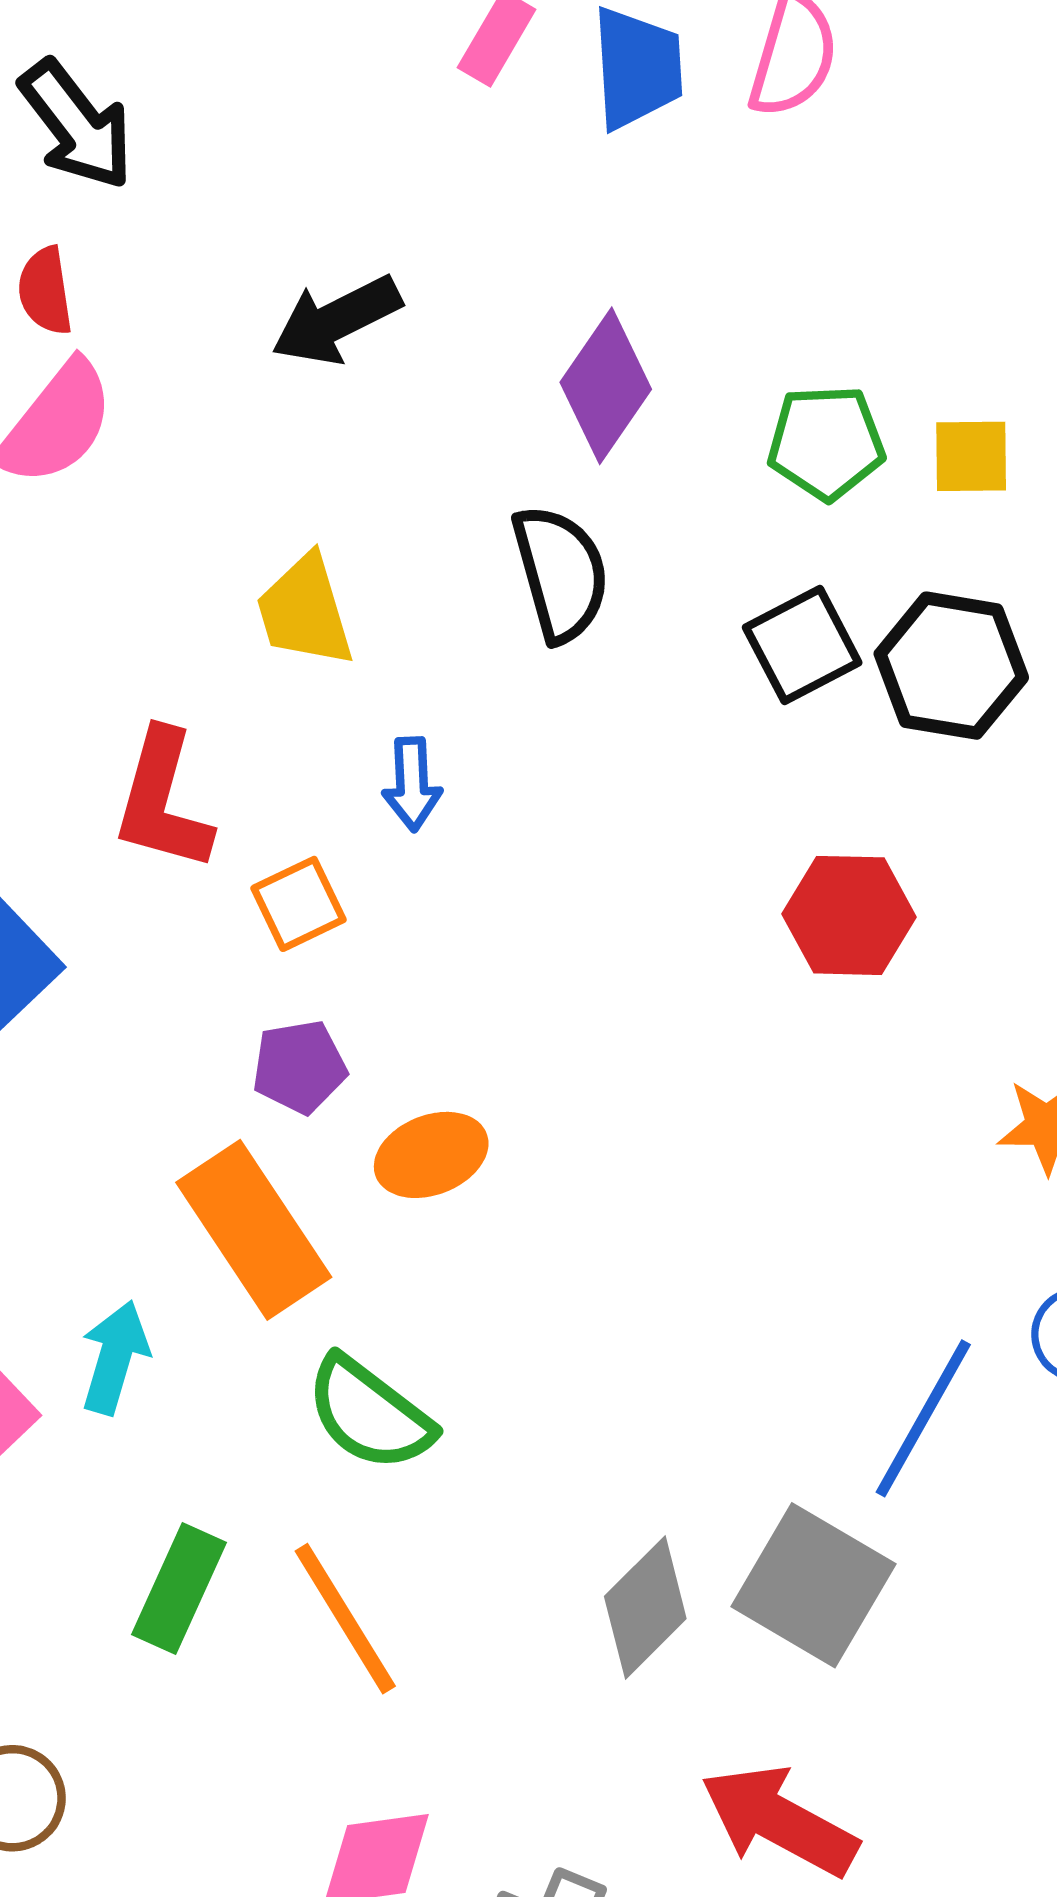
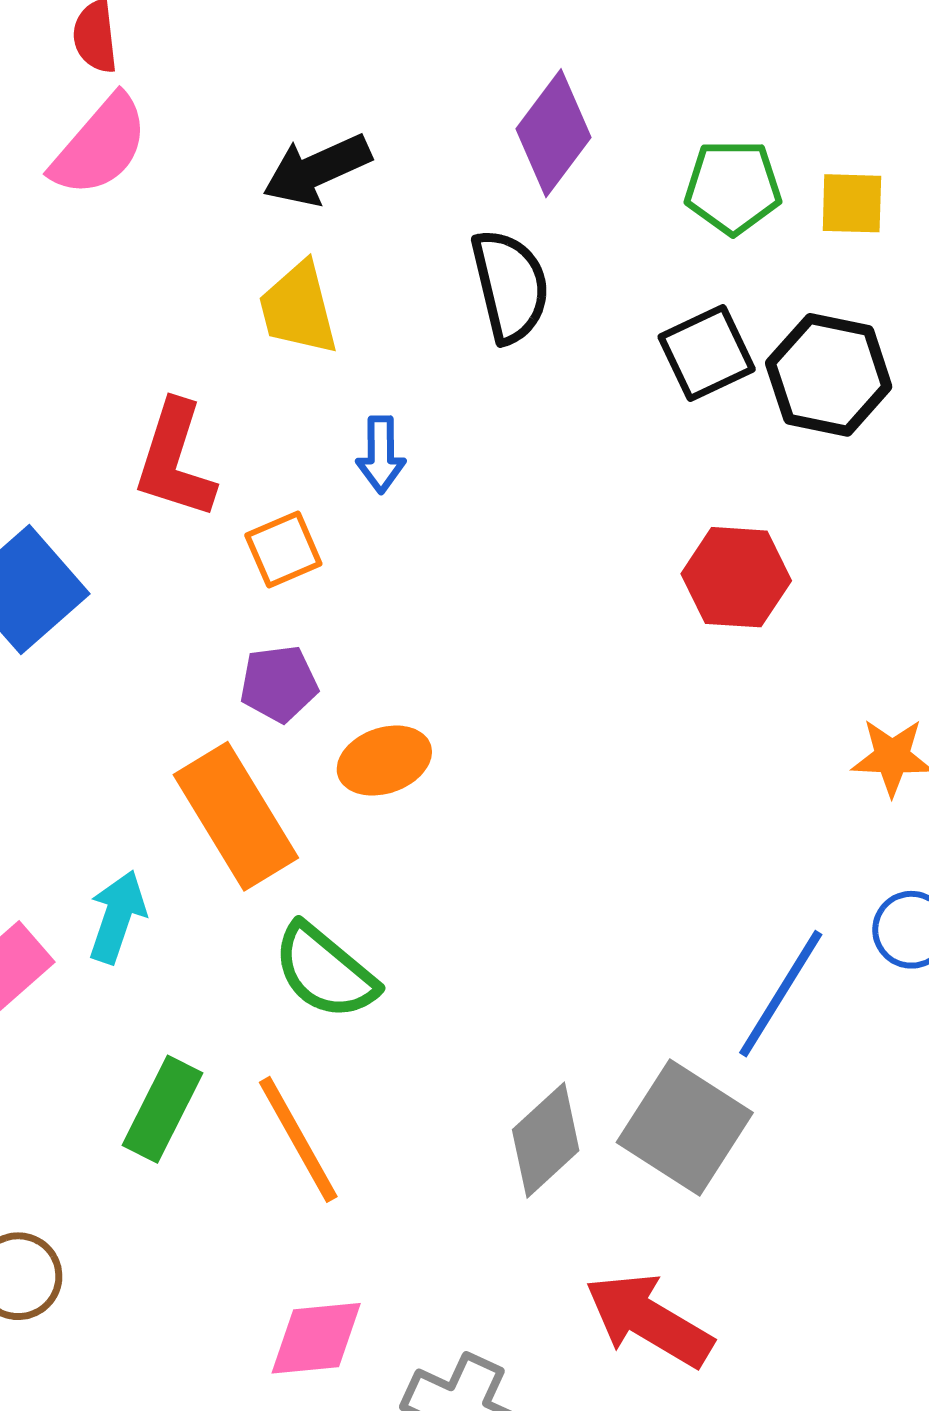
black arrow: (336, 320) -> (317, 170), moved

